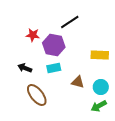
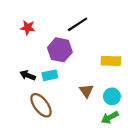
red star: (33, 35) -> (28, 28), moved
cyan rectangle: (54, 68) -> (50, 75), moved
brown triangle: (78, 82) -> (86, 91), turned 40

